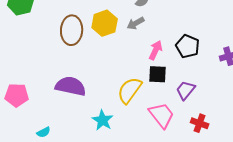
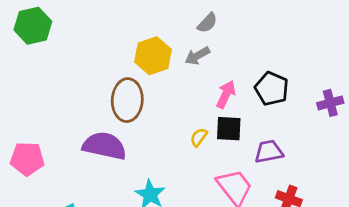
brown ellipse: (72, 30) -> (127, 100), moved
yellow semicircle: (130, 90) -> (199, 137), moved, size x0.5
purple trapezoid: (186, 90) -> (269, 152), turned 40

